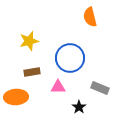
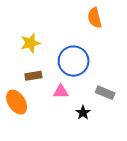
orange ellipse: (16, 97) -> (17, 102), turned 60

